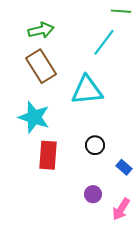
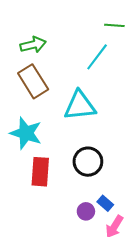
black circle: (95, 145) -> (88, 162), size x1.5
blue rectangle: (124, 167) -> (105, 203), moved

